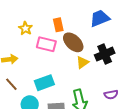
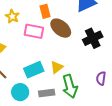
yellow triangle: (82, 62) -> (57, 67), moved
purple semicircle: (111, 95) -> (101, 78), turned 112

